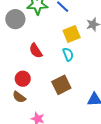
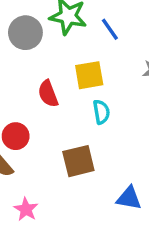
yellow square: (72, 34) -> (89, 75), moved

